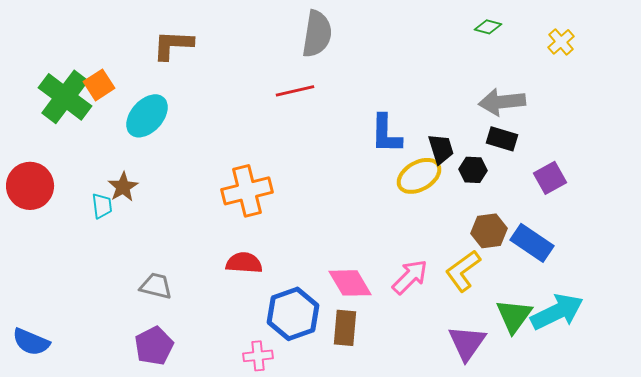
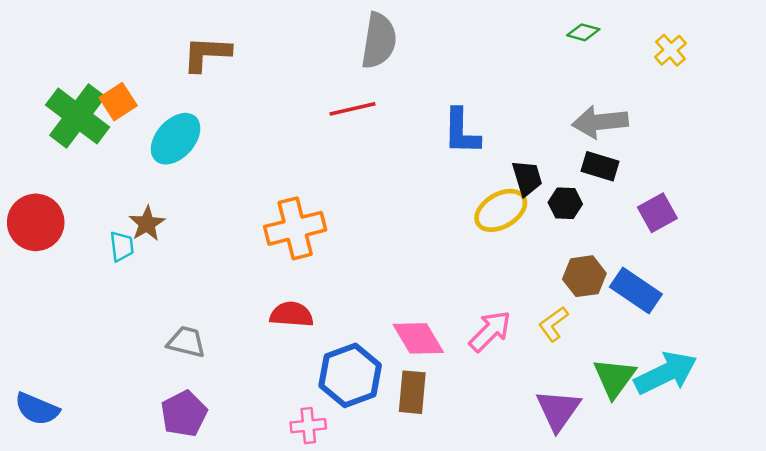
blue L-shape: (386, 134) -> (461, 132), moved
yellow L-shape: (463, 271) -> (553, 324), size x0.7

